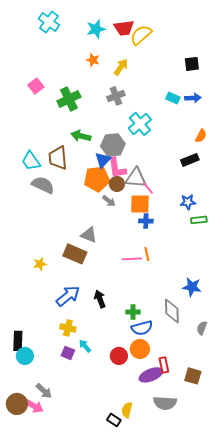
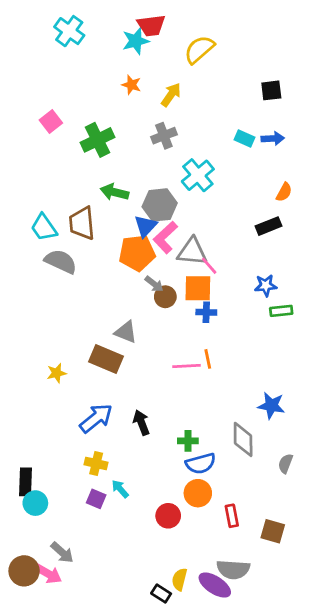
red trapezoid: (124, 28) -> (151, 25), moved
pink L-shape: (117, 168) -> (165, 237), turned 55
brown circle: (117, 184) -> (165, 297), moved
red circle: (119, 356) -> (168, 516), moved
purple ellipse: (151, 375) -> (215, 585), moved, turned 55

